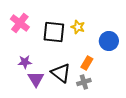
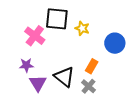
pink cross: (20, 23) -> (35, 36), moved
black square: (54, 32) -> (57, 19), moved
gray cross: (84, 82) -> (88, 86), turned -32

